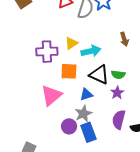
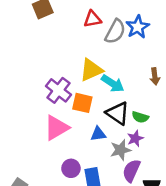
yellow triangle: (71, 43) -> (91, 70), size x1.5
cyan arrow: (91, 51) -> (113, 83), turned 36
purple cross: (47, 52) -> (58, 90), moved, turned 30
gray star: (83, 114) -> (121, 150), moved

